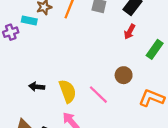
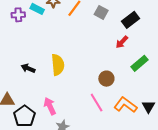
yellow semicircle: (68, 91) -> (58, 65), moved
pink line: (98, 95) -> (97, 103), moved

